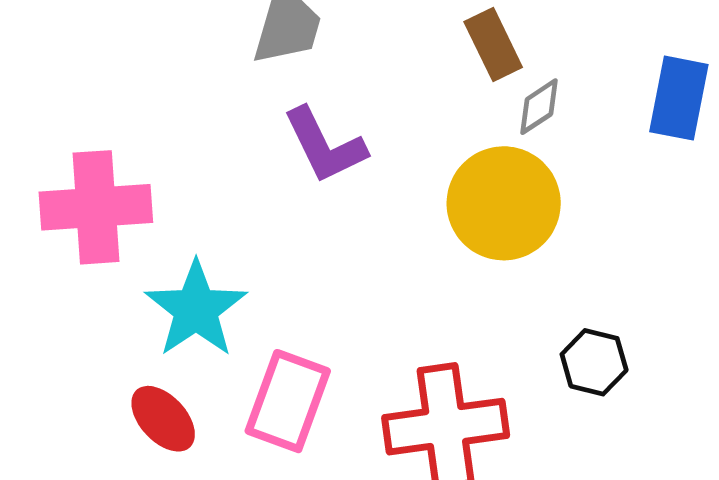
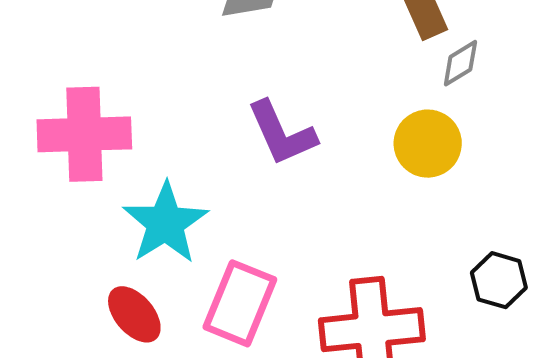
purple L-shape: (325, 145) -> (282, 133), moved
yellow circle: (504, 203) -> (428, 144), size x0.7

